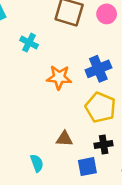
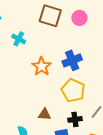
orange star: (59, 77) -> (41, 66), turned 30

